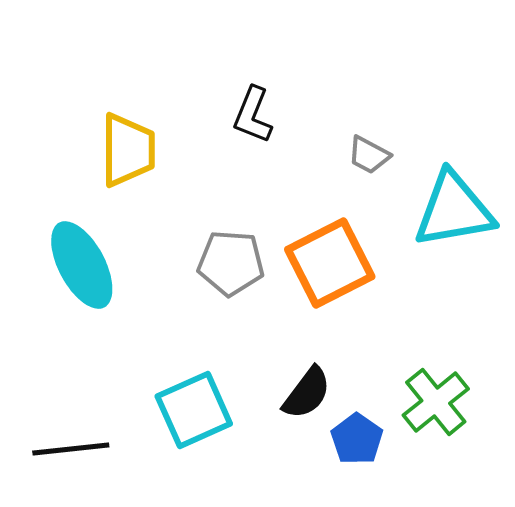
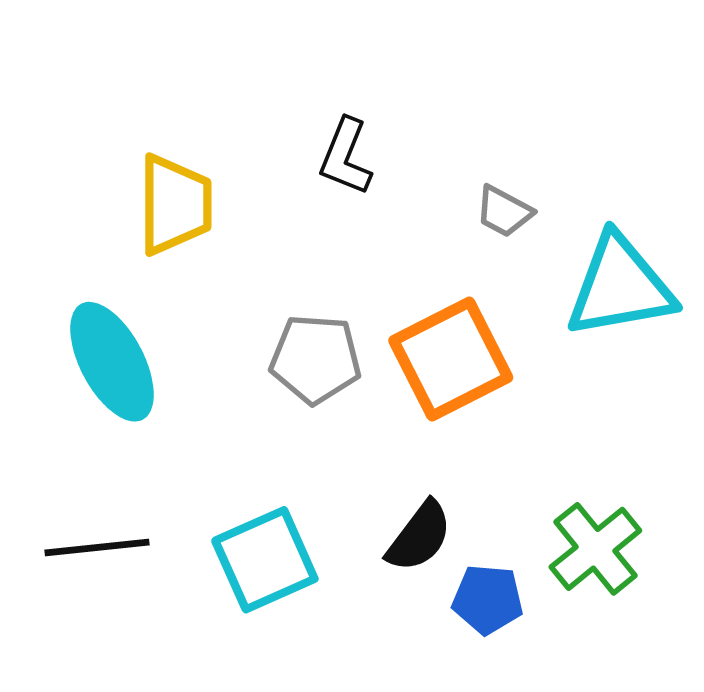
blue pentagon: (357, 439) -> (488, 599), turned -30
black line: (71, 449) -> (97, 547), moved

